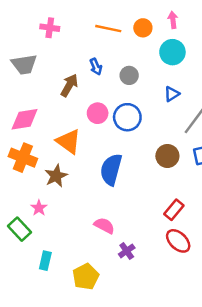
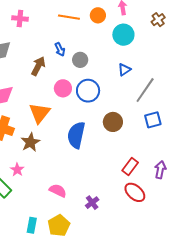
gray circle: (129, 75) -> (80, 60), moved
orange triangle: (68, 141) -> (40, 113), turned 35
brown circle: (167, 156) -> (113, 122), moved
pink semicircle: (104, 226) -> (58, 191), moved
cyan rectangle: (45, 261) -> (32, 225), moved

